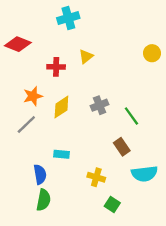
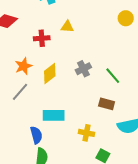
yellow triangle: (86, 56) -> (67, 27), turned 48
brown rectangle: (122, 147) -> (107, 104), turned -35
cyan rectangle: (61, 154) -> (54, 115), size x1.5

